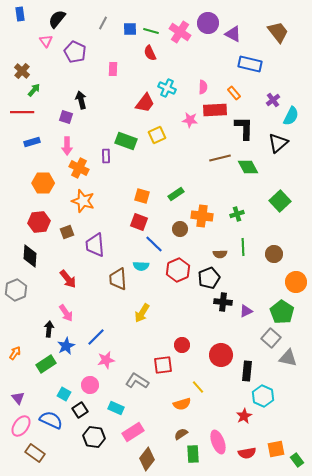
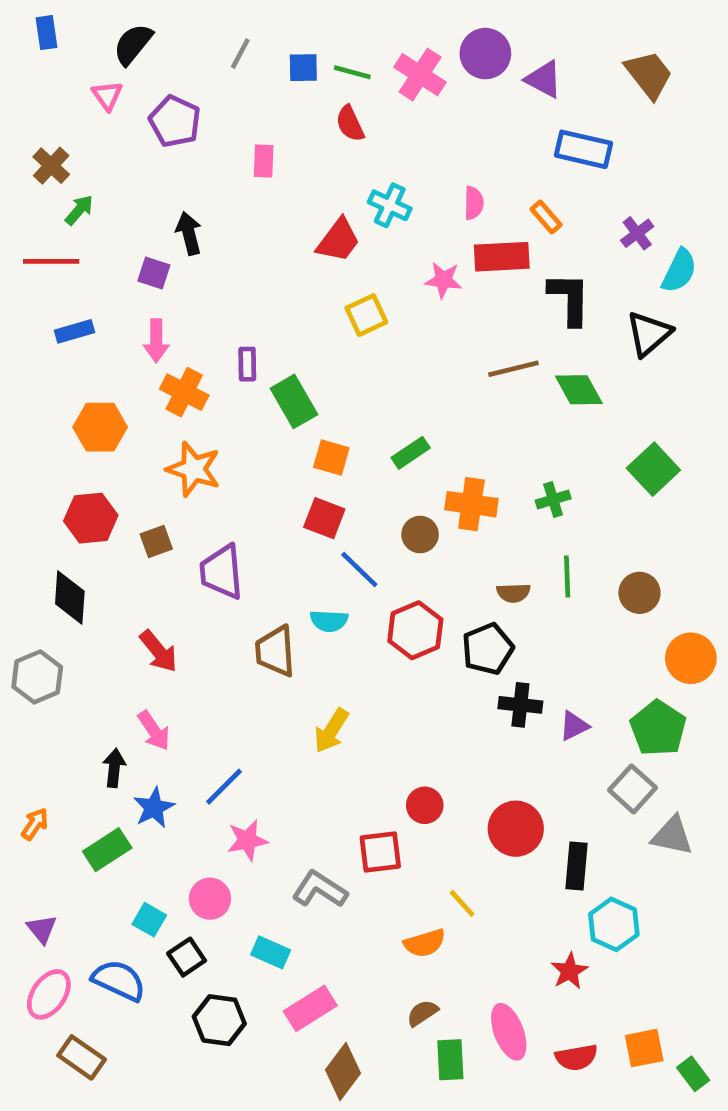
green rectangle: (126, 141) -> (294, 401), moved, turned 40

